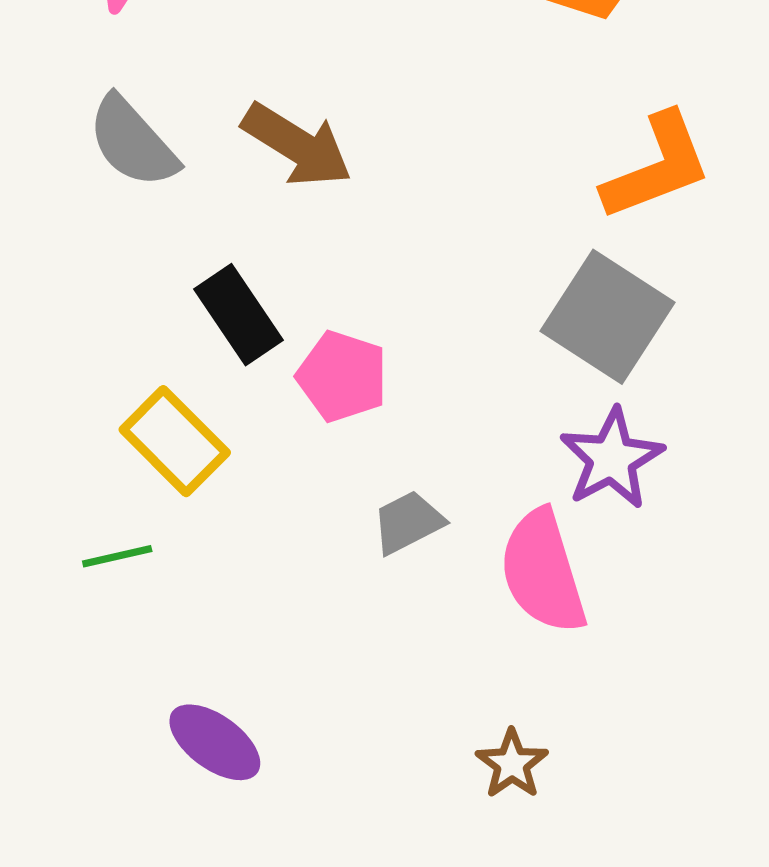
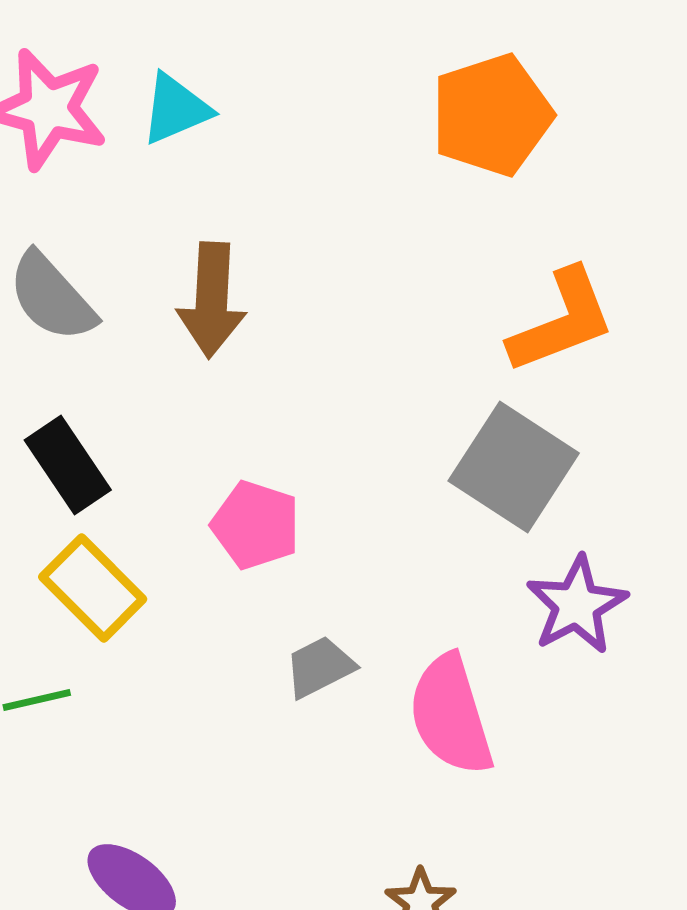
brown arrow: (297, 145) -> (212, 300), turned 61
black rectangle: (238, 315) -> (68, 465), moved
purple star: (612, 459) -> (577, 605), moved

